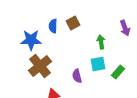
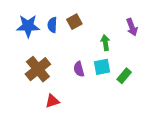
blue star: (31, 40) -> (28, 26), moved
purple semicircle: (77, 76) -> (79, 69), moved

